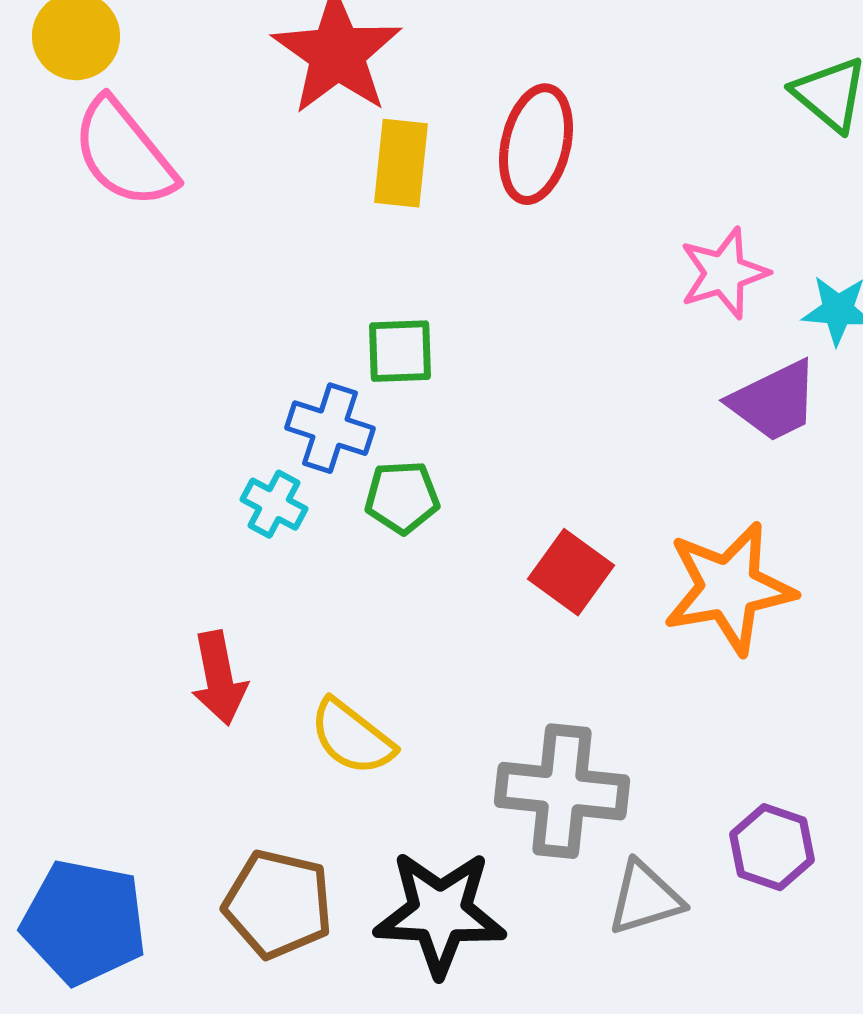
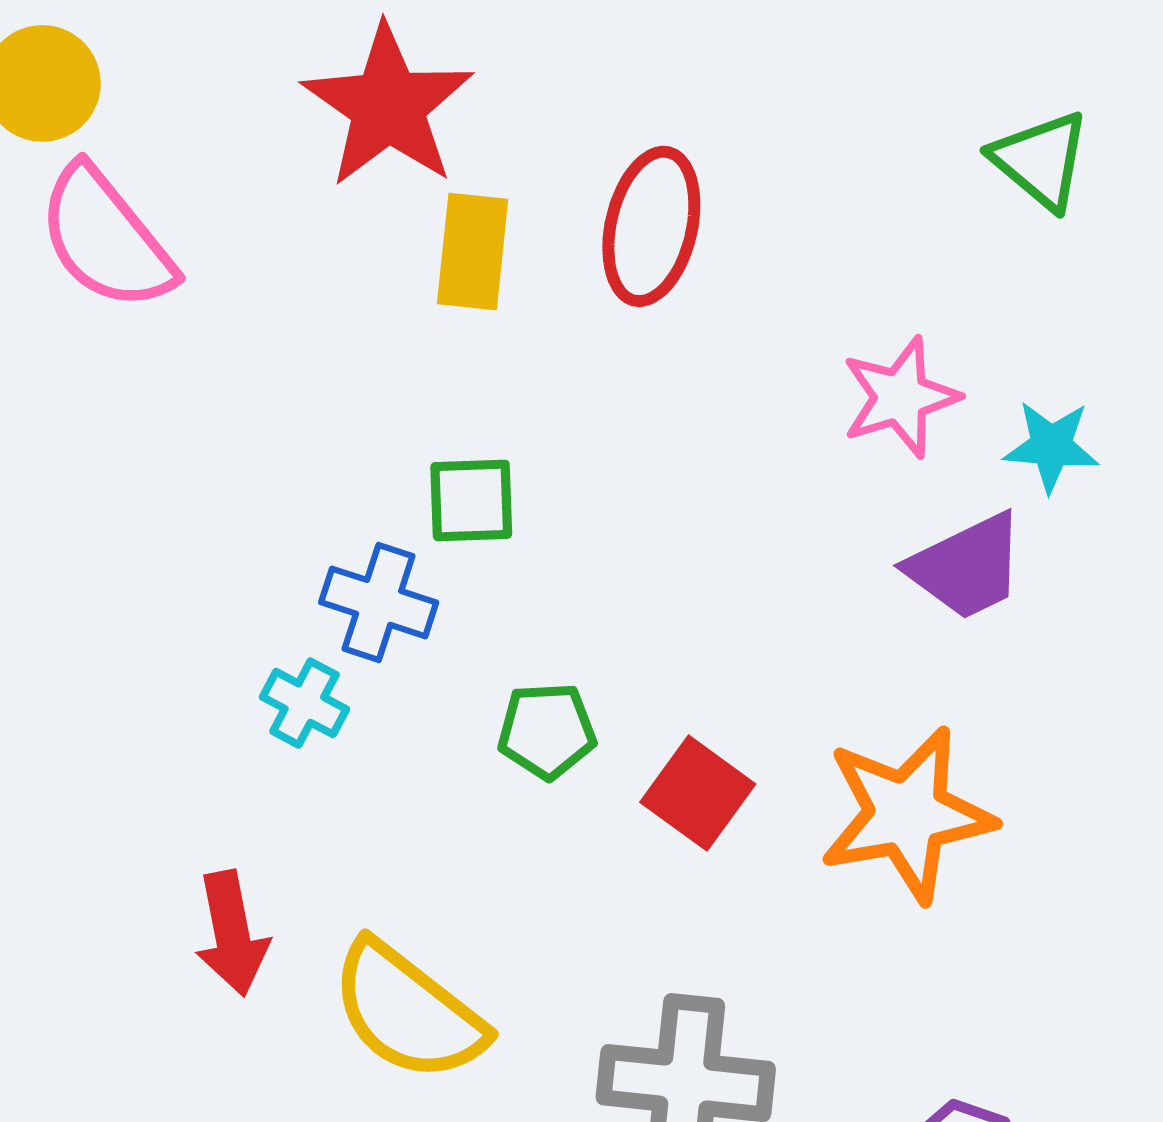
green pentagon: (402, 497) -> (547, 731), moved
yellow semicircle: (352, 737) -> (408, 1012), size x1.4

